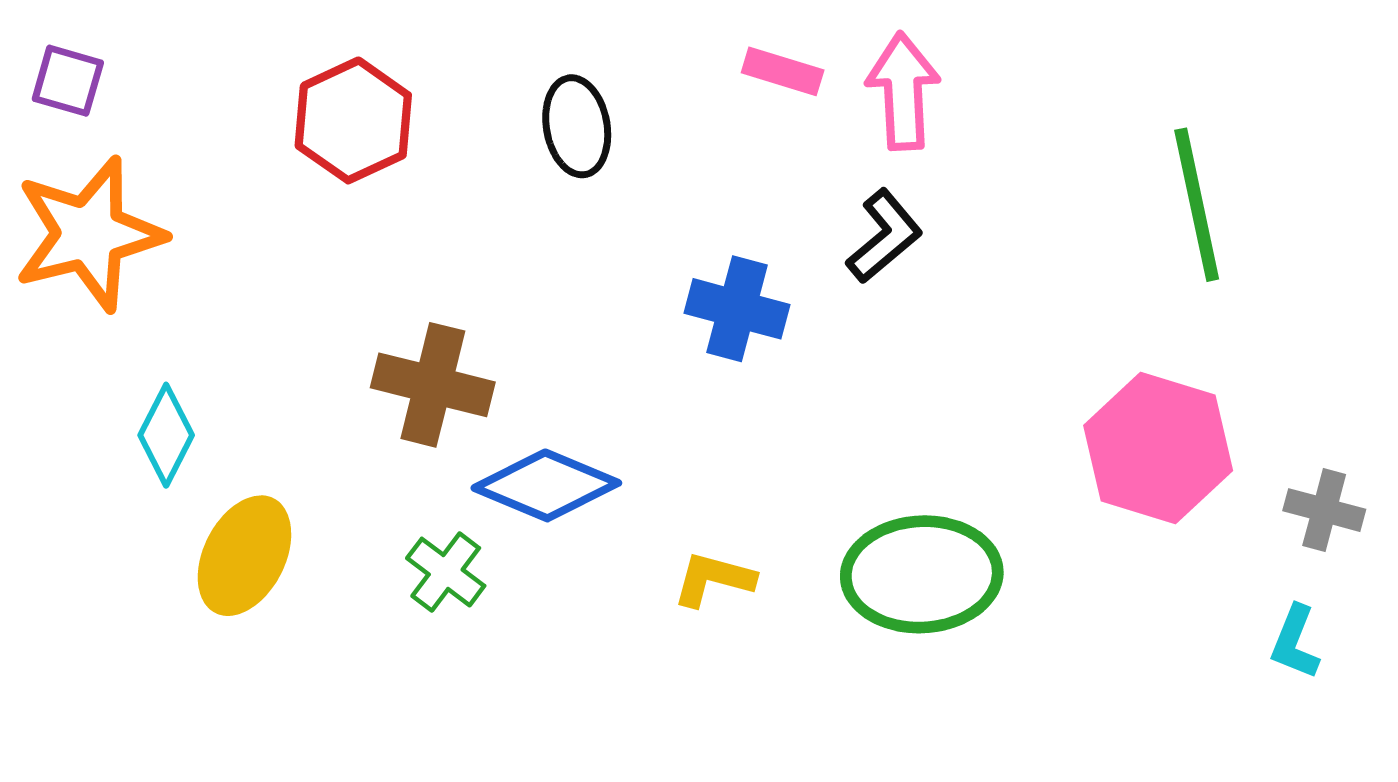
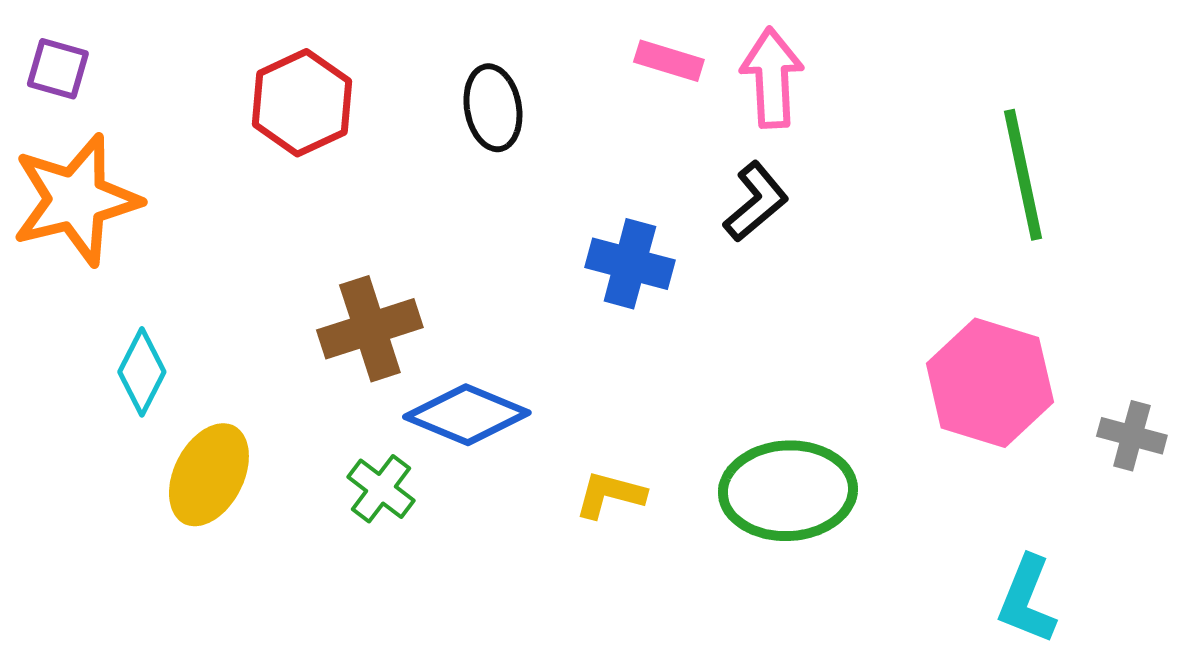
brown cross: (433, 385) -> (370, 329), turned -32
cyan L-shape: (1295, 642) -> (1027, 600), moved, size x1.4

